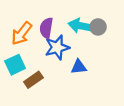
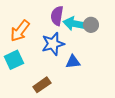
purple semicircle: (46, 28) -> (57, 16), moved
brown rectangle: (33, 80) -> (42, 85), moved

